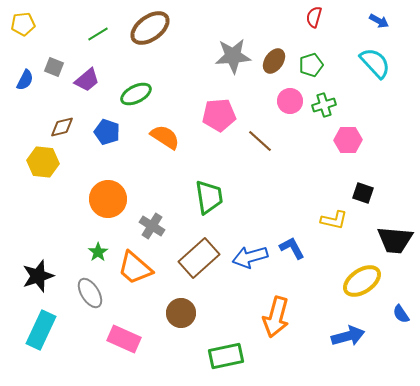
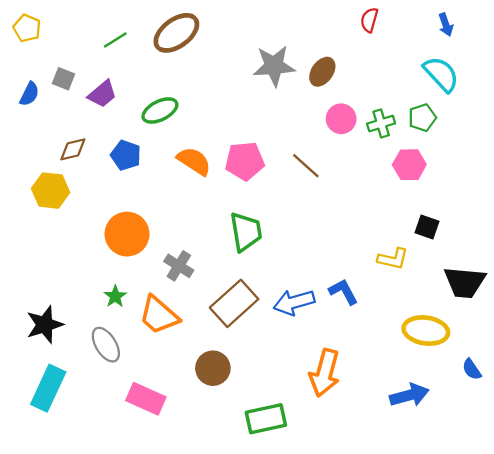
blue arrow: (379, 21) -> (446, 25), turned 42
yellow pentagon: (23, 24) -> (27, 28), turned 30
green pentagon: (311, 65) -> (422, 118), moved
pink pentagon: (219, 115) -> (245, 161), moved
yellow ellipse: (362, 281) -> (426, 331), turned 42

